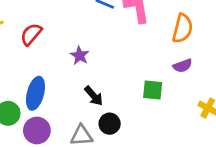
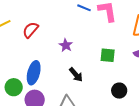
green square: (153, 90) -> (108, 55), moved
black circle: (110, 124) -> (119, 91), moved

